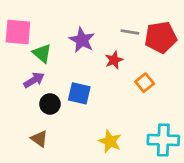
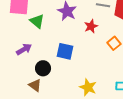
purple arrow: (34, 80) -> (24, 49), moved
black circle: (50, 104) -> (43, 68), moved

